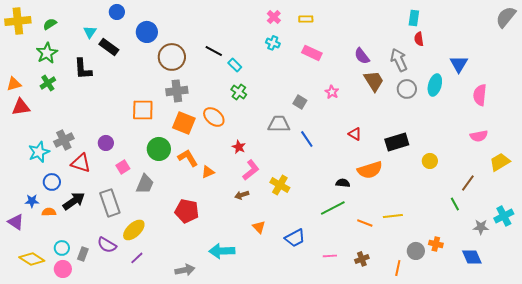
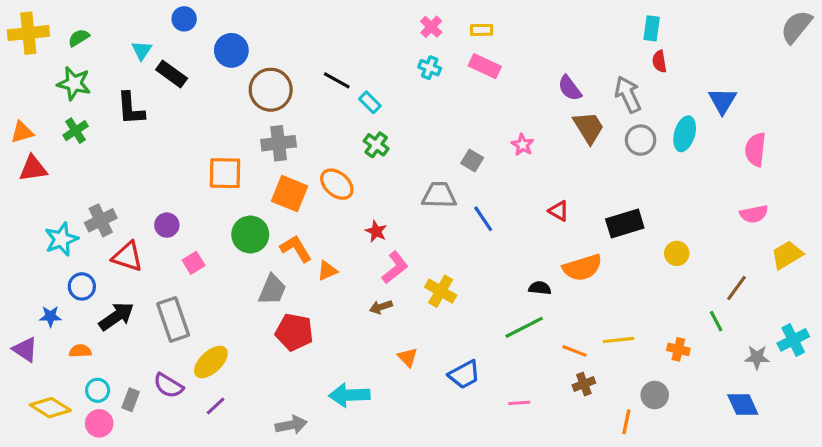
green star: (47, 53) -> (74, 83), turned -30
pink rectangle: (312, 53) -> (485, 66), moved
gray trapezoid: (145, 184) -> (272, 290), moved
orange semicircle: (49, 212) -> (80, 351), moved
orange cross: (436, 244) -> (678, 349), moved
brown cross: (362, 259) -> (584, 384), moved

